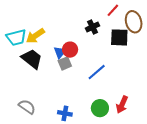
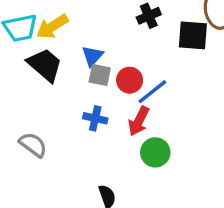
red circle: (70, 50) -> (130, 80), moved
gray square: (65, 63) -> (100, 75), turned 32
red arrow: (122, 105) -> (139, 121), moved
blue cross: (65, 113) -> (95, 118), moved

